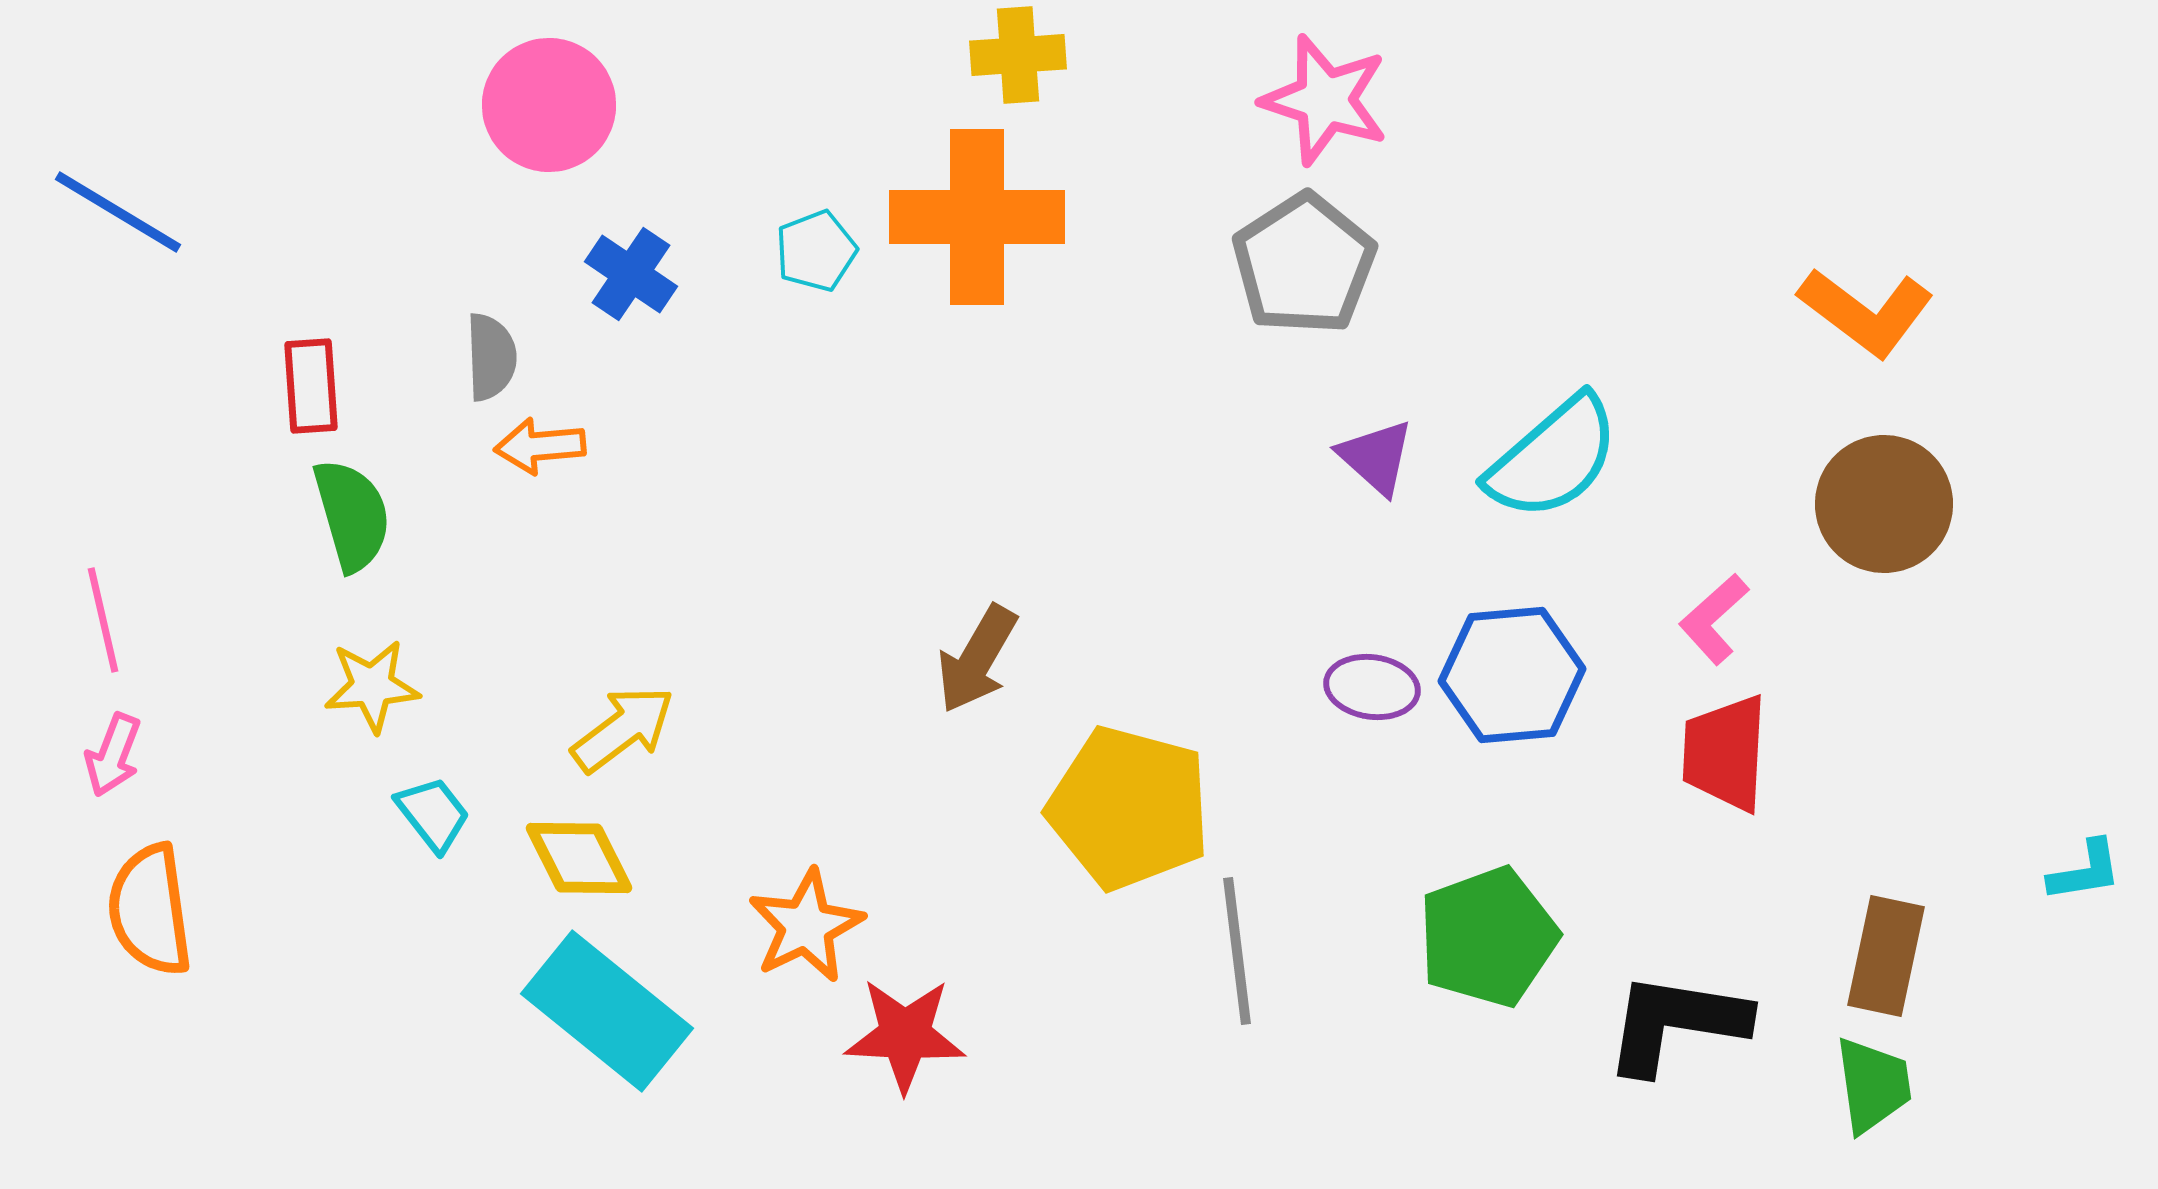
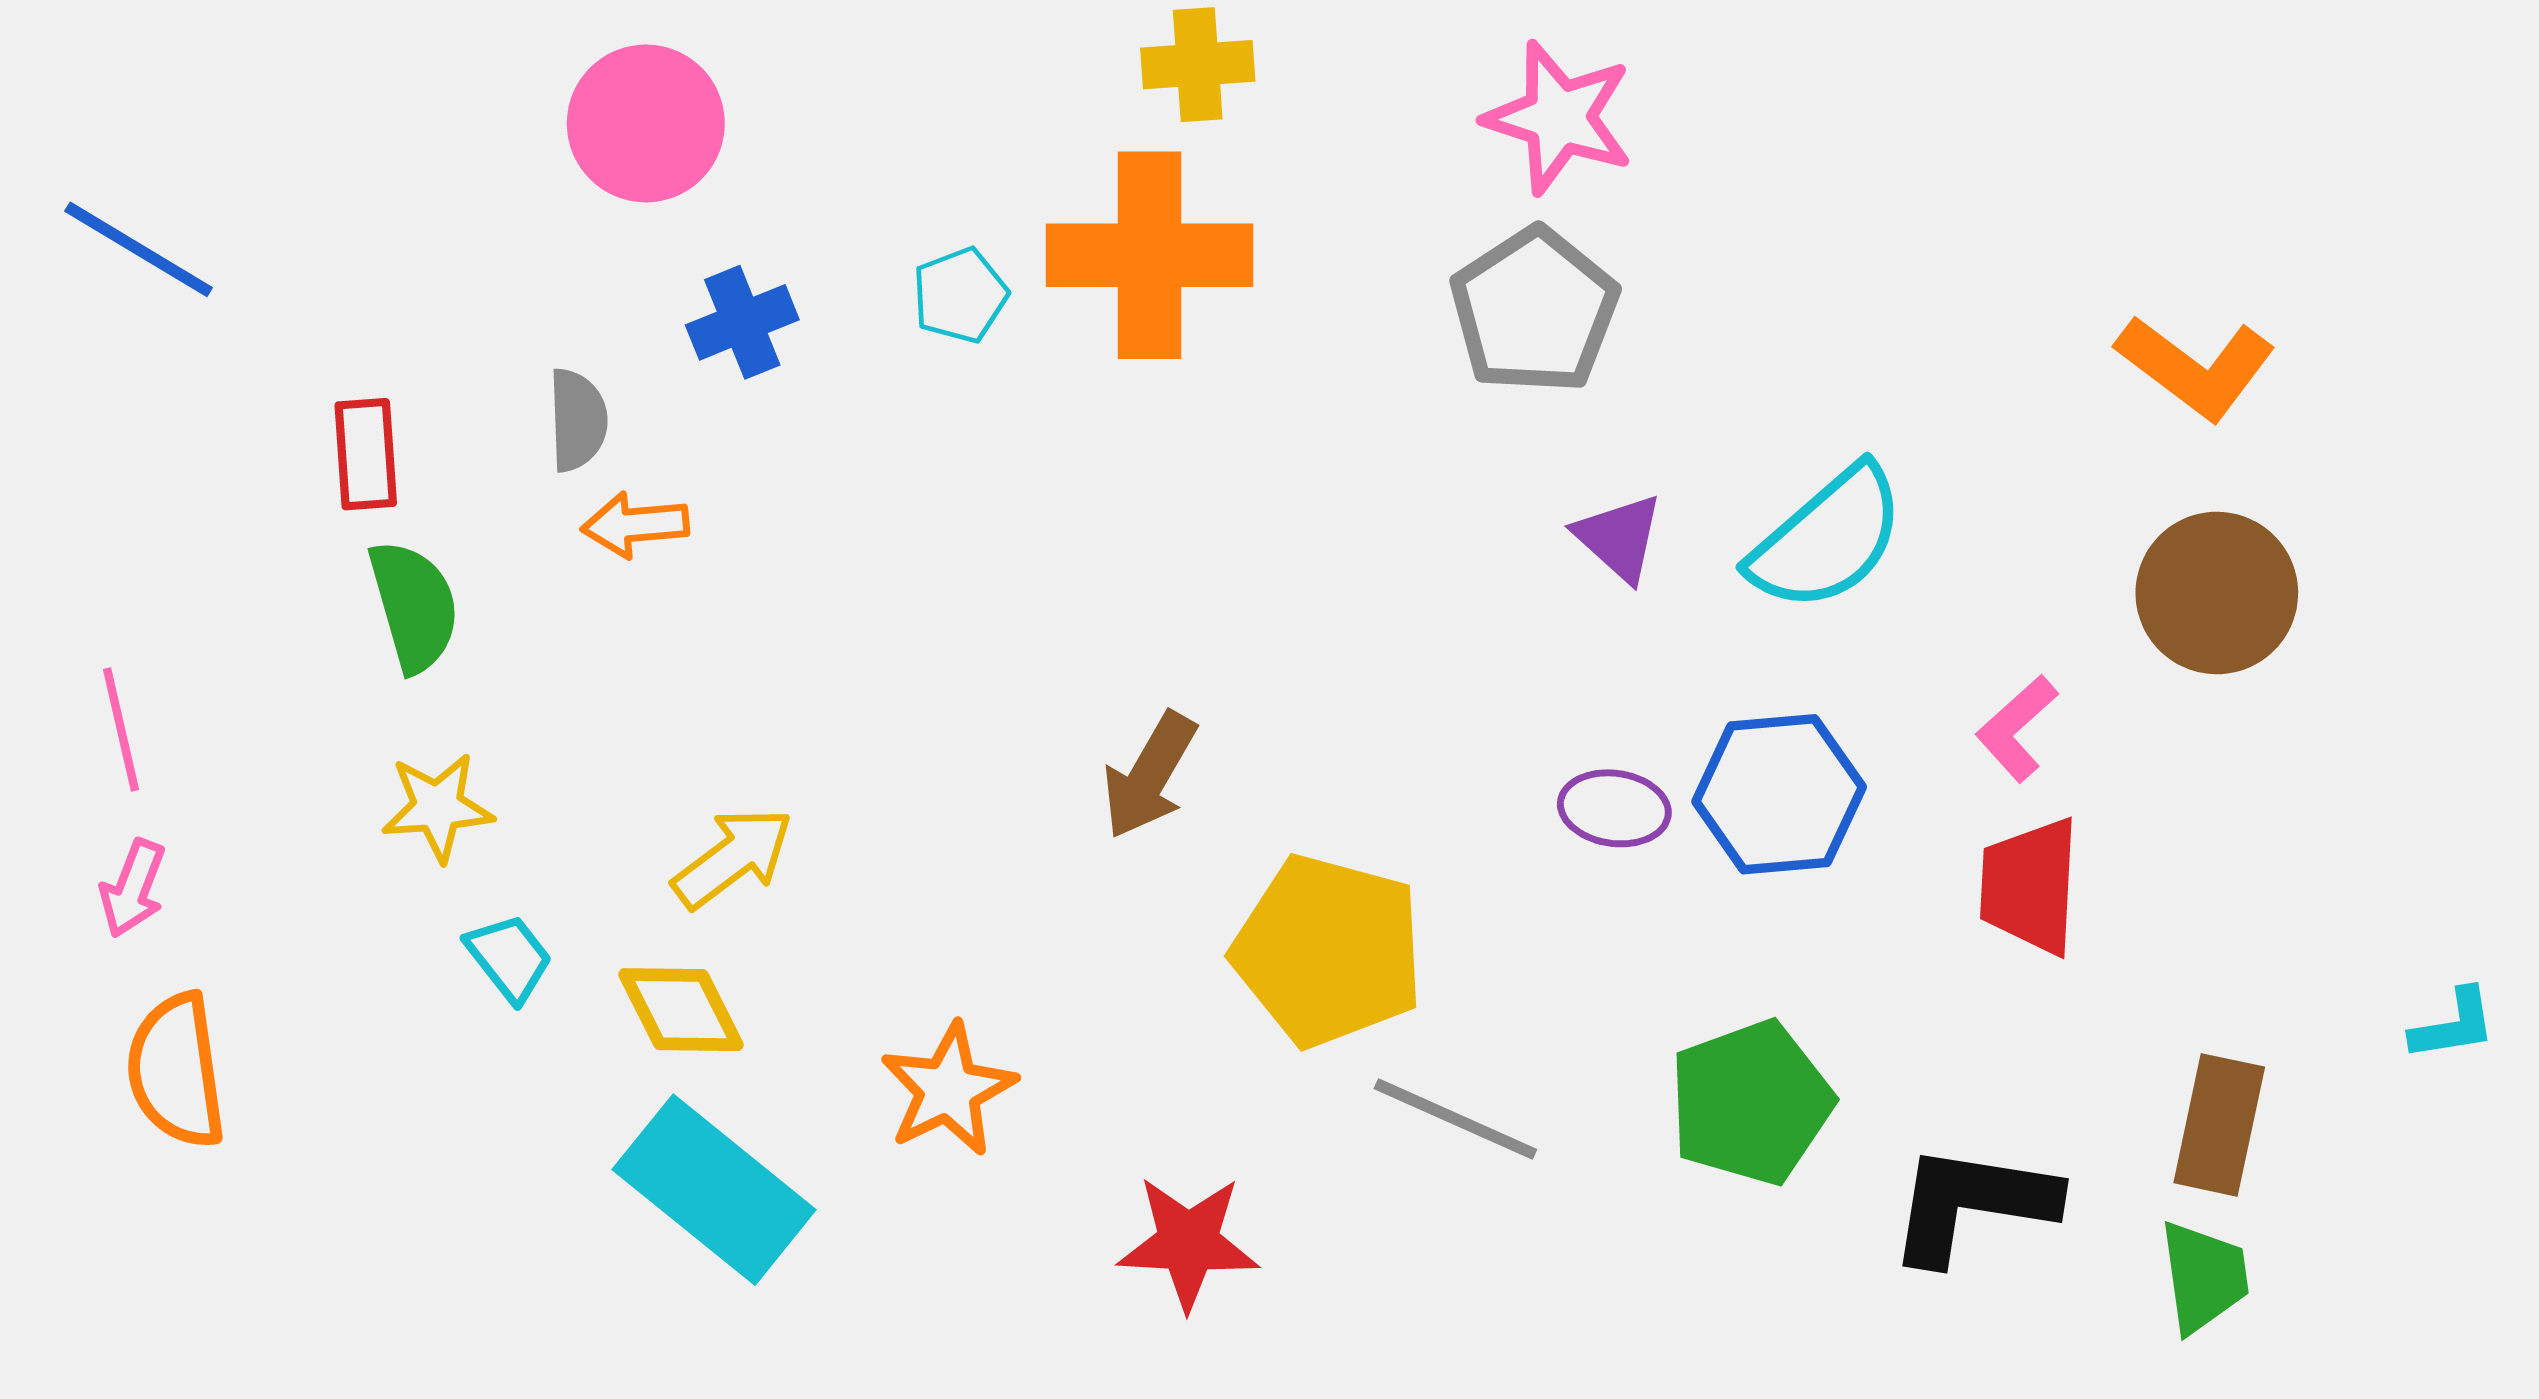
blue cross: (631, 274) -> (742, 322), turned 34
gray line: (1237, 951) -> (1455, 1119), turned -59
red star: (905, 1035) -> (1188, 1243), moved

